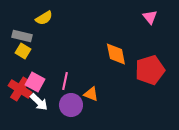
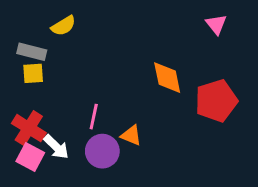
yellow square: (23, 51) -> (33, 73), turned -35
pink square: (35, 82) -> (30, 157), moved

